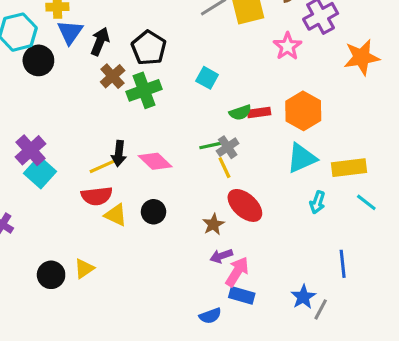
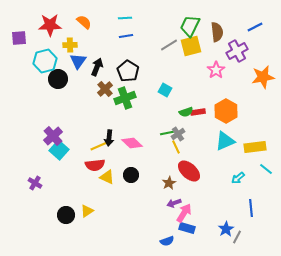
cyan arrow: (317, 202) -> (238, 178), moved, turned 32

